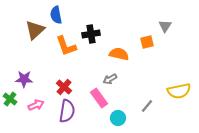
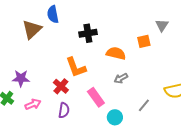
orange L-shape: (66, 46) -> (76, 67), moved
gray arrow: (110, 79) -> (121, 78), moved
purple semicircle: (67, 111) -> (64, 110), size x0.7

